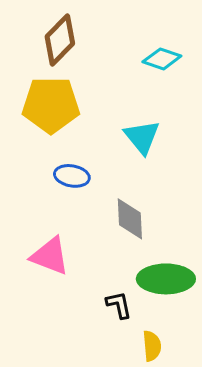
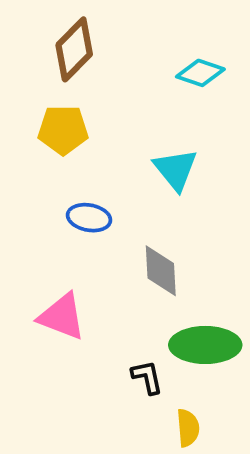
yellow pentagon: (51, 105) -> (63, 130), size x0.7

